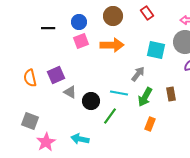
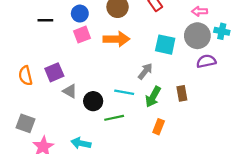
green line: (110, 116) -> (114, 118), turned 42

